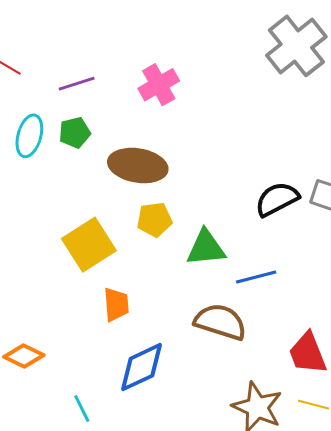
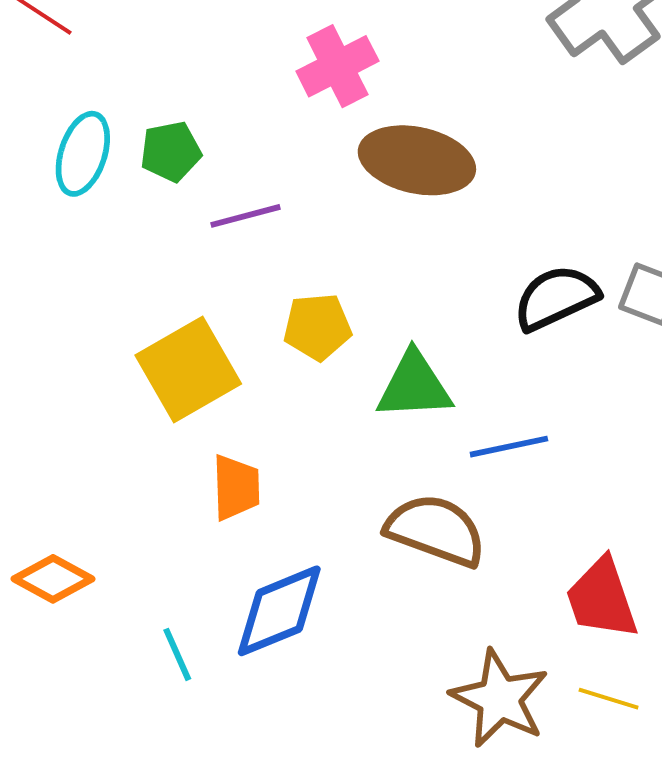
purple line: (77, 84) -> (246, 216), moved
brown ellipse: (138, 166) -> (417, 160), moved
cyan line: (82, 409) -> (177, 654), moved

